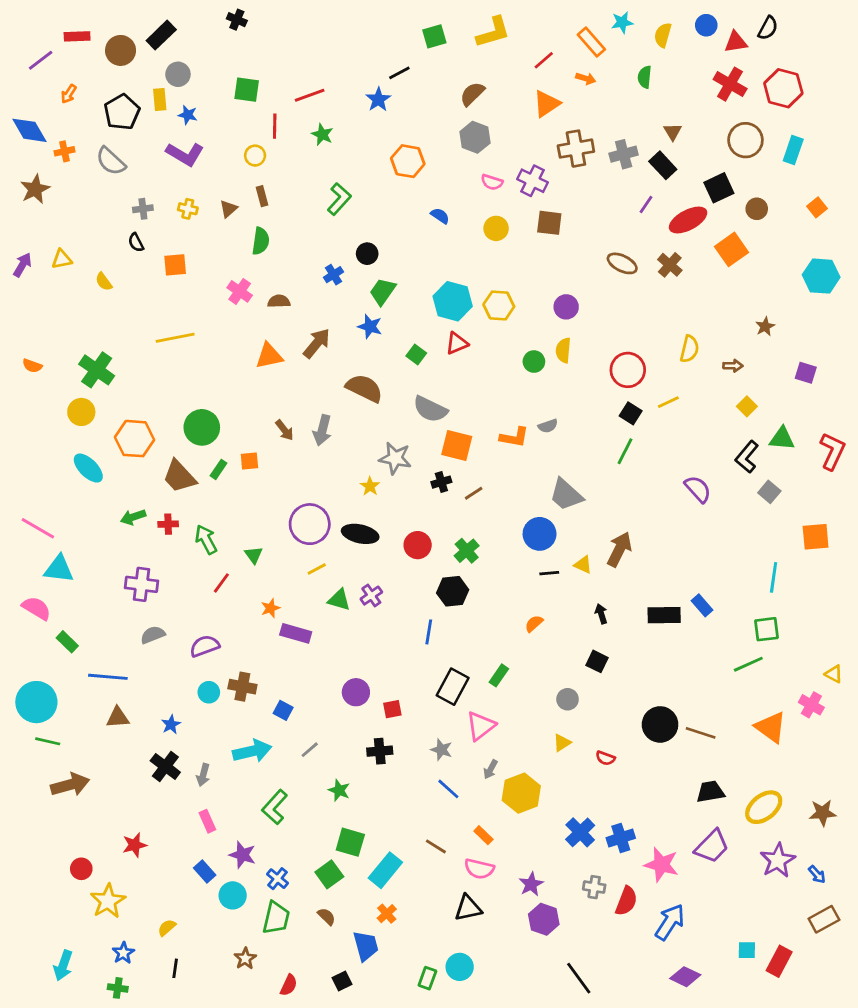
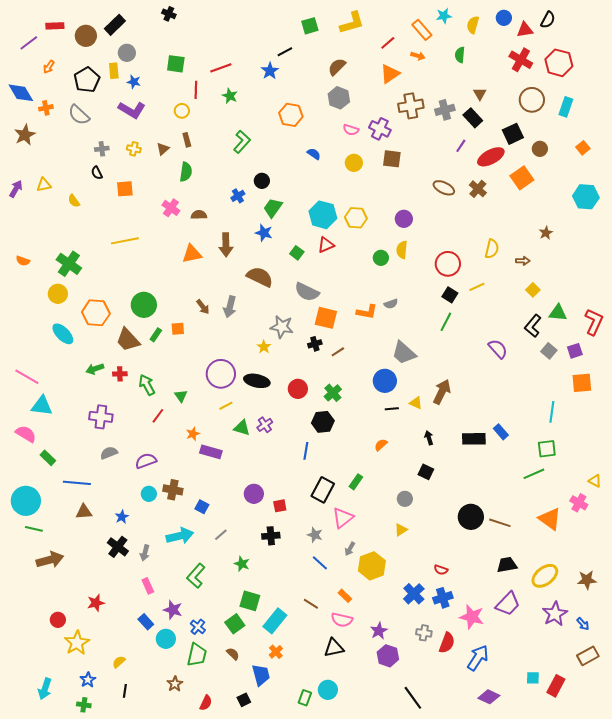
brown arrow: (317, 343) -> (226, 245), turned 140
purple square: (806, 373) -> (575, 351), moved, turned -35
red semicircle: (605, 758) -> (441, 570), moved

